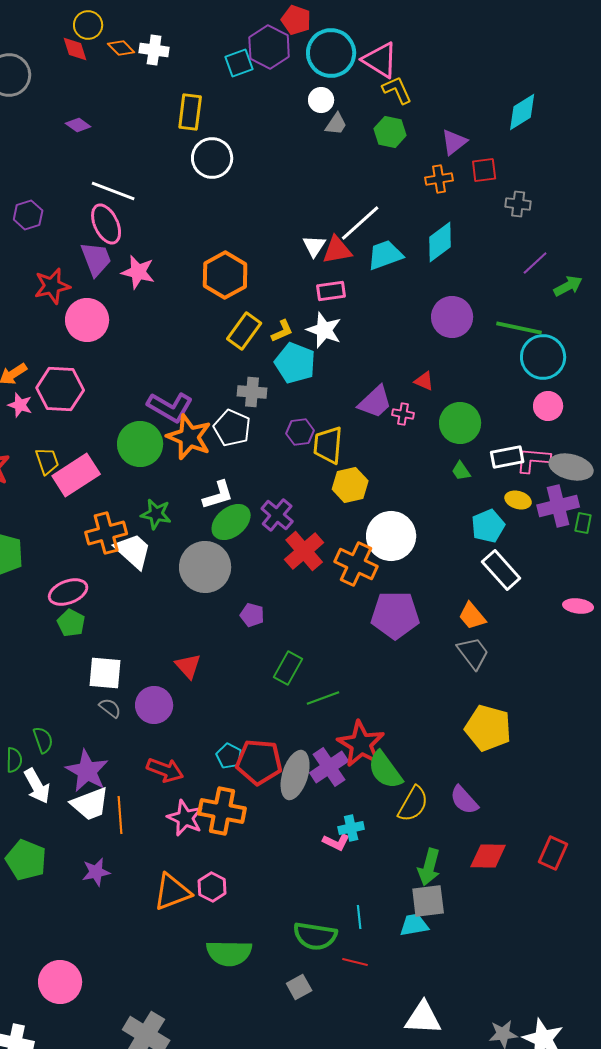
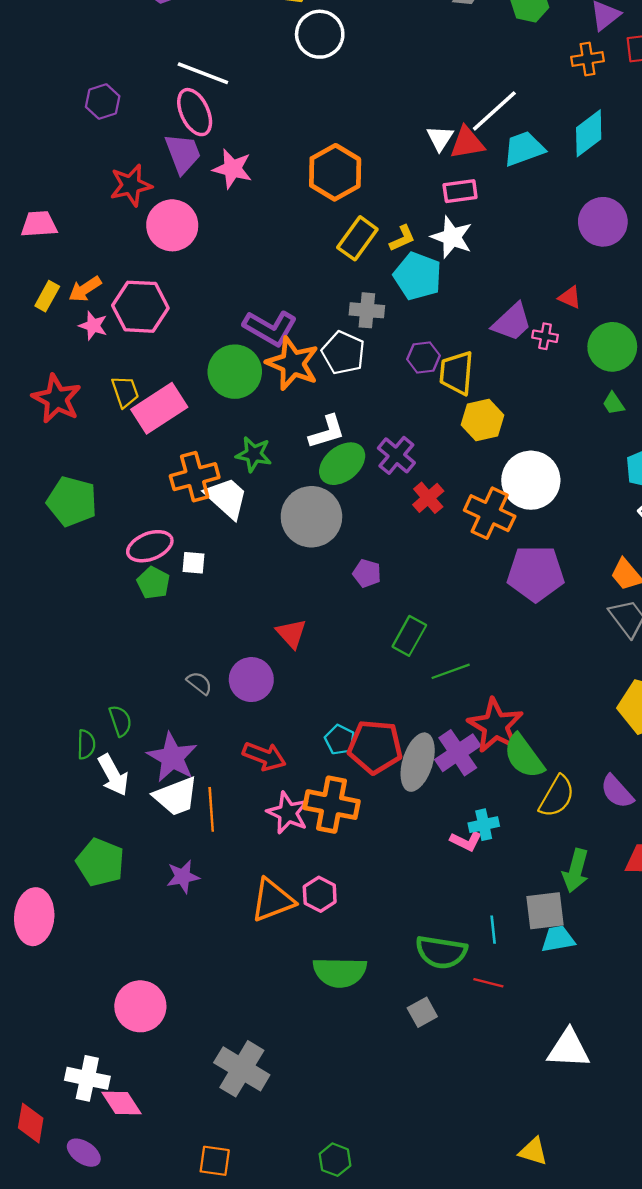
red cross: (304, 551) -> (428, 498), size x0.7
white square: (105, 673) -> (193, 563), moved, size x0.6
gray square: (428, 901) -> (545, 911), moved

